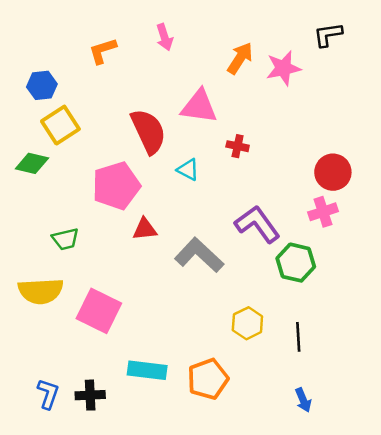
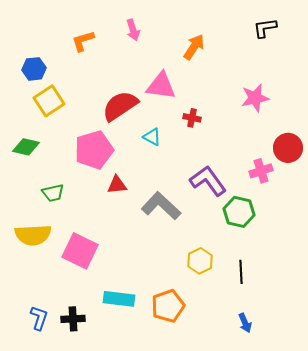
pink star: (283, 68) -> (255, 98), moved
red semicircle: (148, 131) -> (120, 106), turned -99
green diamond: (32, 163) -> (26, 147), moved
red circle: (333, 172) -> (288, 148), moved

